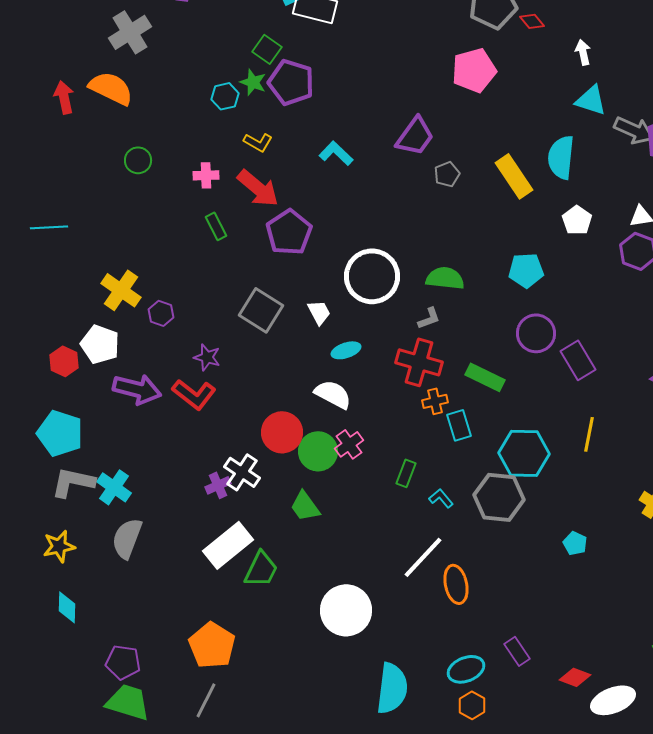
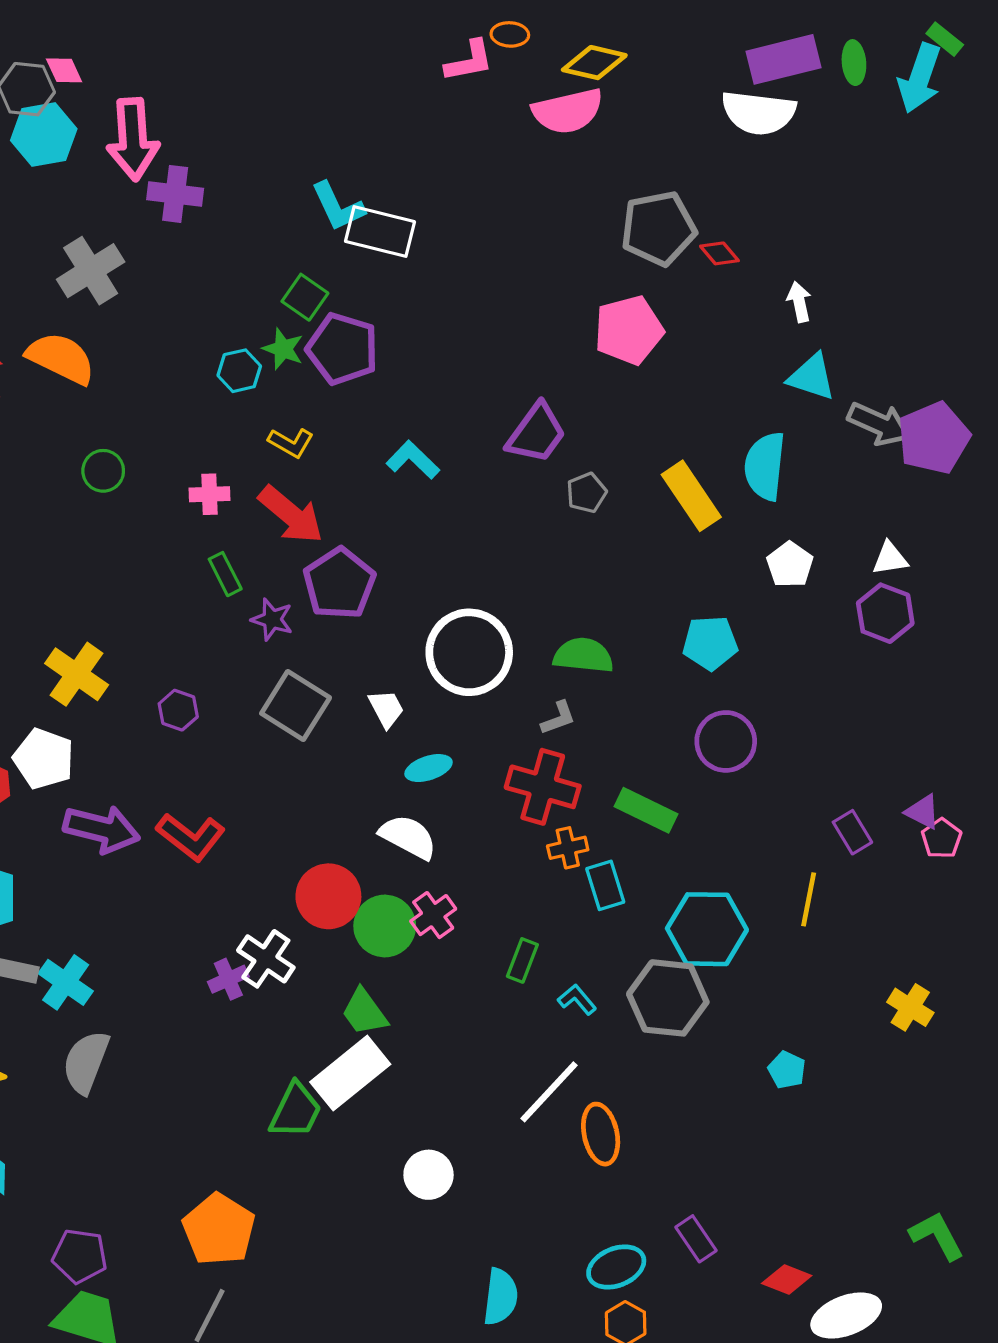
purple hexagon: (161, 313) -> (178, 710), moved
purple star: (207, 357) -> (272, 619), moved
purple rectangle: (578, 360) -> (852, 832), moved, size x0.7
white rectangle: (228, 545) -> (350, 1073), moved
white circle: (346, 610) -> (429, 1175), size x0.6
cyan semicircle: (392, 688) -> (500, 1297), size x0.7

